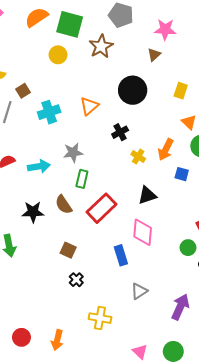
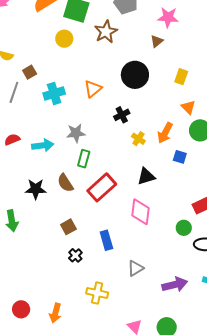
brown square: (68, 250) -> (68, 227), turned 35
blue rectangle: (121, 255) -> (106, 240), moved
purple arrow: (180, 307) -> (175, 285), turned 50

